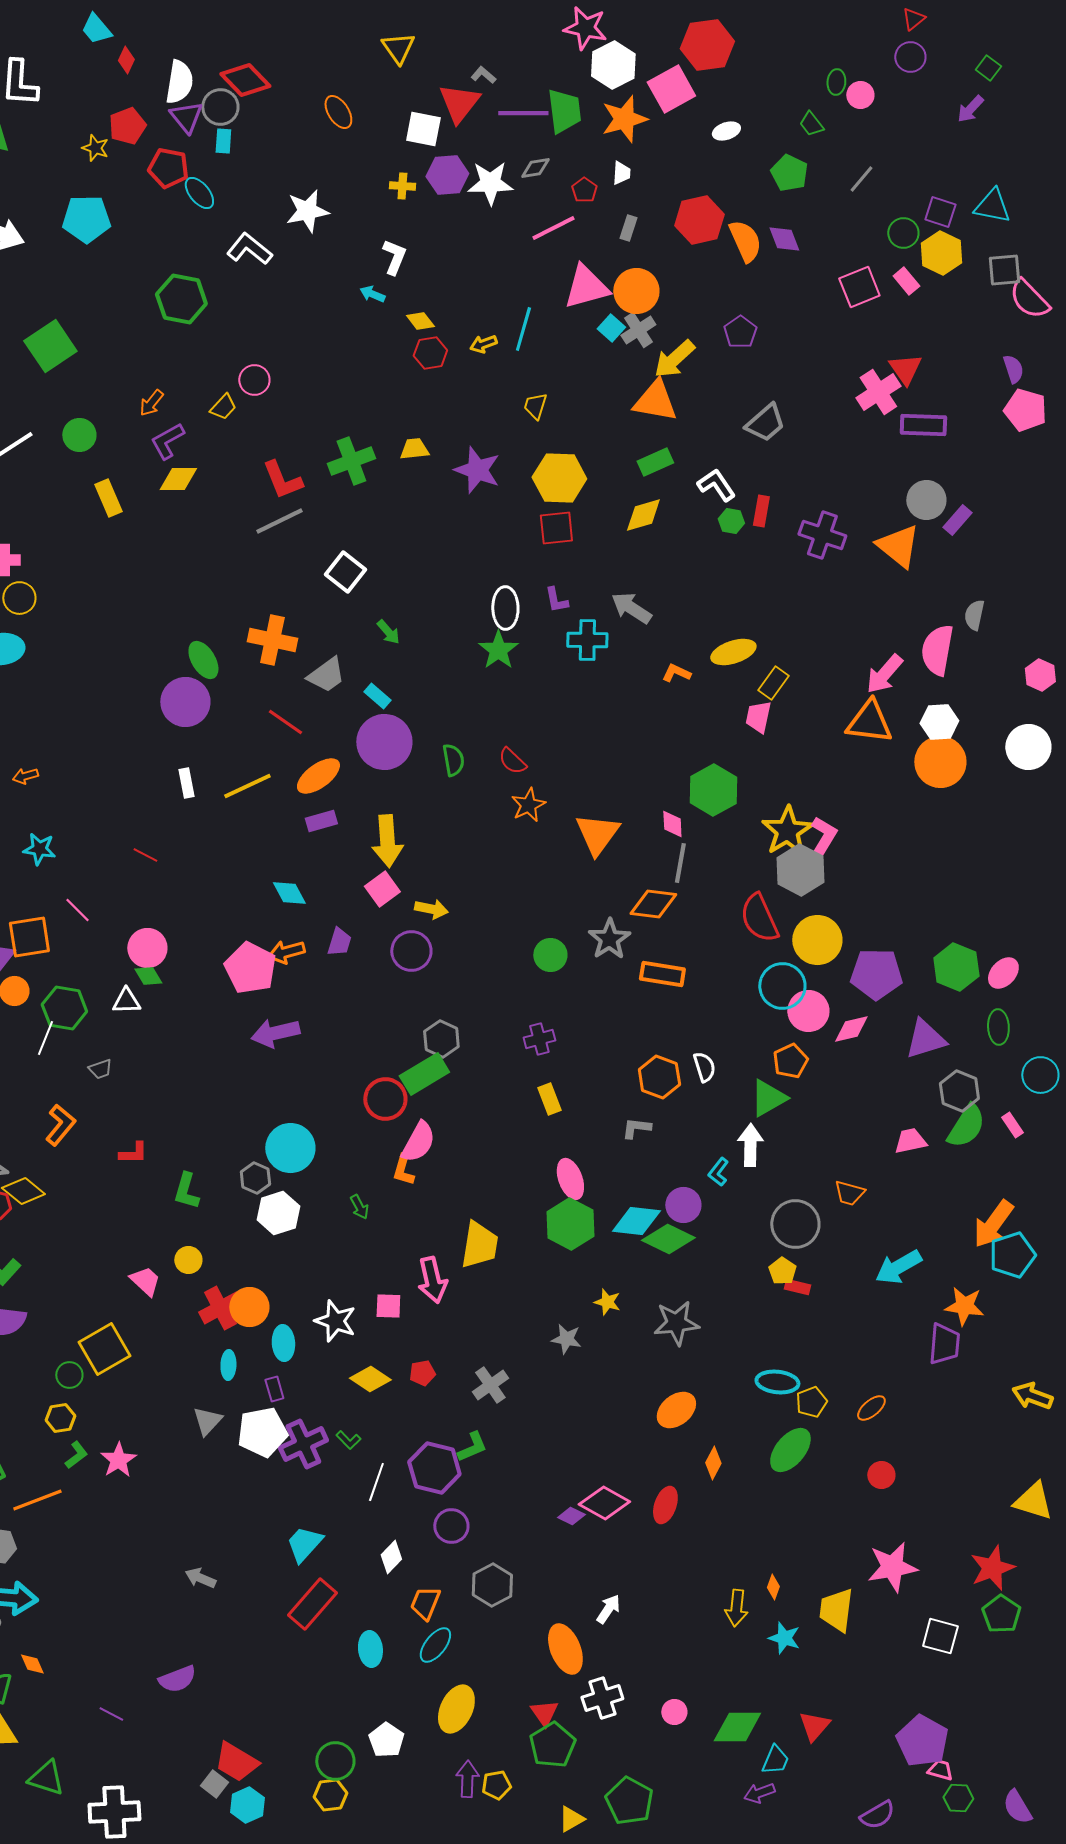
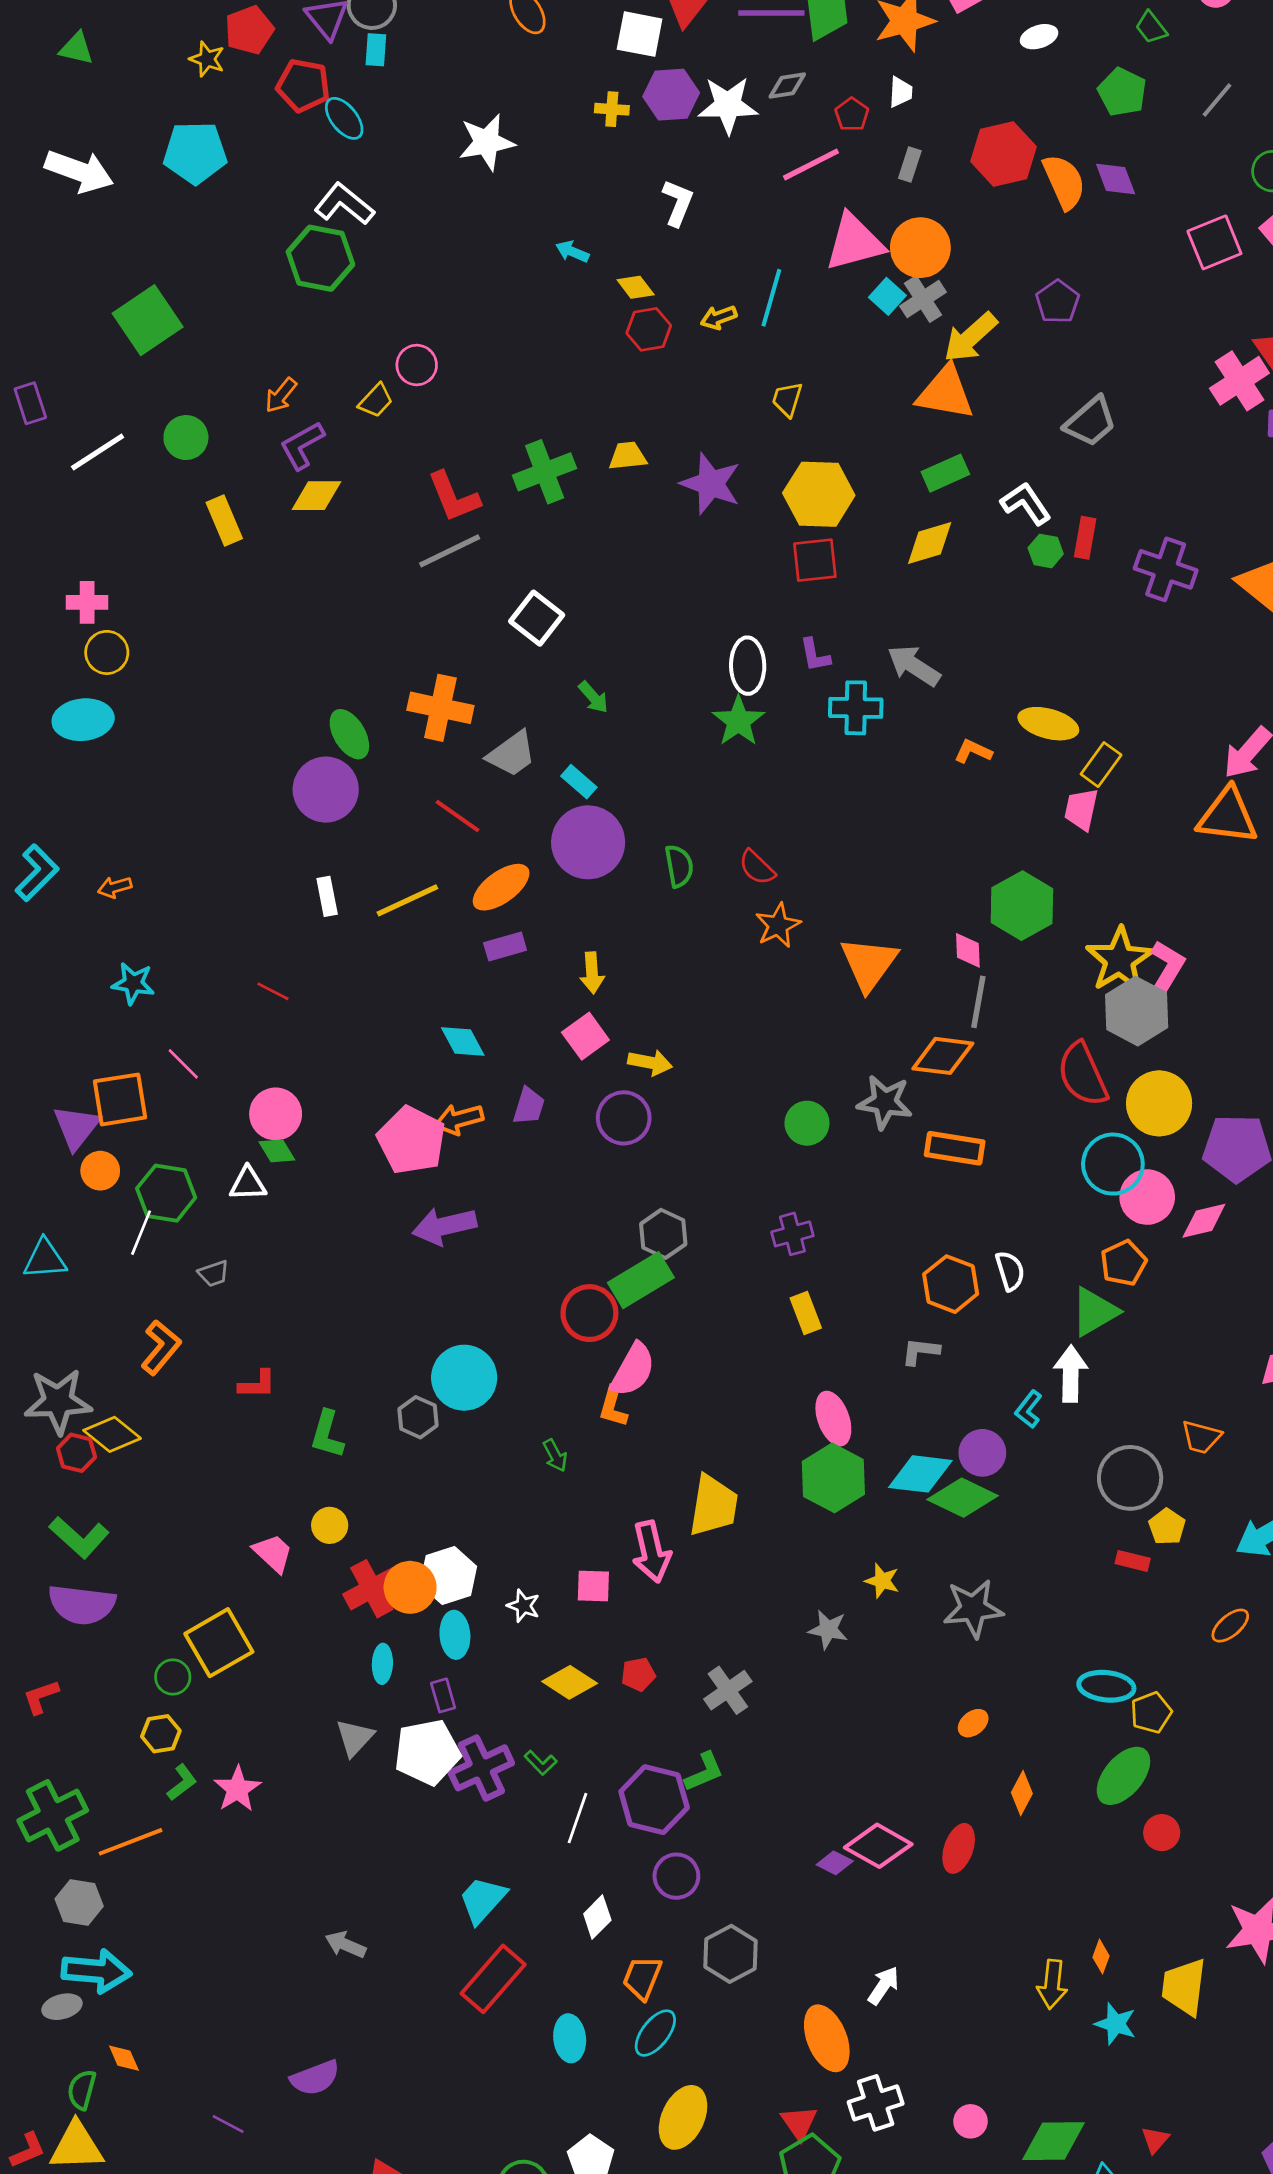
white L-shape: (249, 249) -> (344, 204), moved
white L-shape: (394, 257) -> (678, 203), moved
yellow ellipse: (733, 652) -> (1048, 724), turned 33
yellow arrow: (387, 841) -> (592, 973), size x0.6
gray star: (609, 939) -> (885, 1102), turned -30
white hexagon: (278, 1213) -> (448, 1575), moved
yellow pentagon: (782, 1271) -> (1167, 1527), moved
white star: (335, 1321) -> (523, 1606), size x0.6
orange ellipse: (871, 1408) -> (1230, 1626), moved
orange ellipse: (676, 1410) -> (973, 1723), size x0.6
red circle: (881, 1475) -> (1162, 1833), moved
red triangle: (814, 1726) -> (1155, 2140), size x0.7

